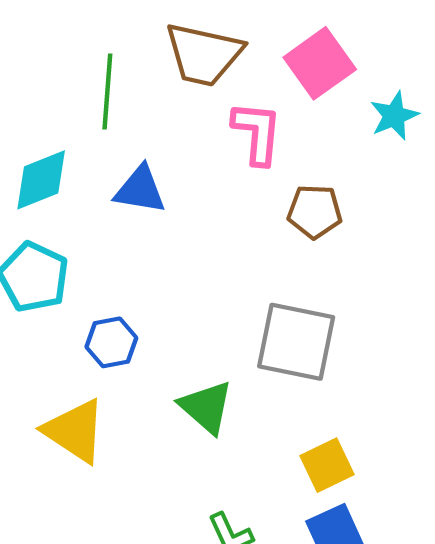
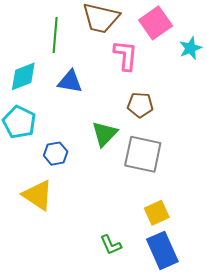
brown pentagon: (315, 212) -> (140, 105), moved
green triangle: (206, 407) -> (105, 134), moved, turned 32

